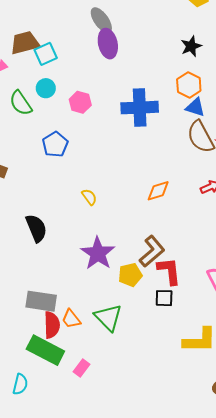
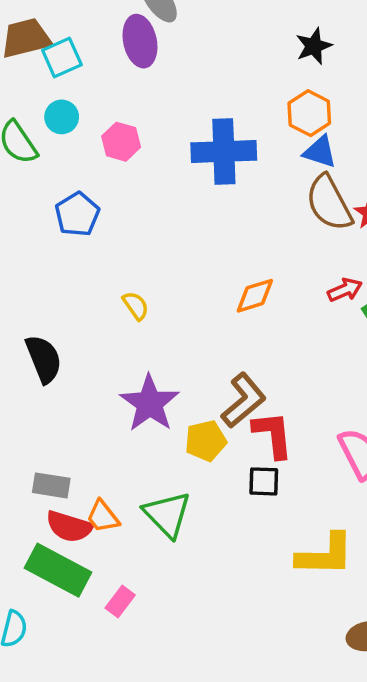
purple ellipse: (108, 44) -> (140, 41), moved
gray rectangle: (41, 301) -> (51, 485), size x0.7
red semicircle: (52, 325) -> (69, 527), turned 108

